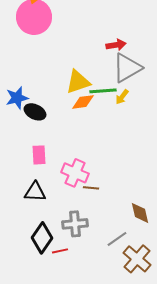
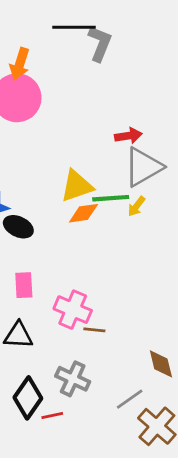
gray cross: (75, 224) -> (73, 379), turned 30

